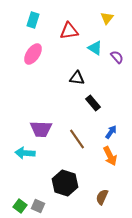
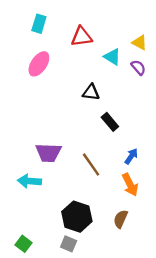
yellow triangle: (107, 18) -> (140, 43), moved, turned -40
brown semicircle: (102, 197) -> (121, 219), moved
gray square: (38, 206) -> (69, 244), moved

